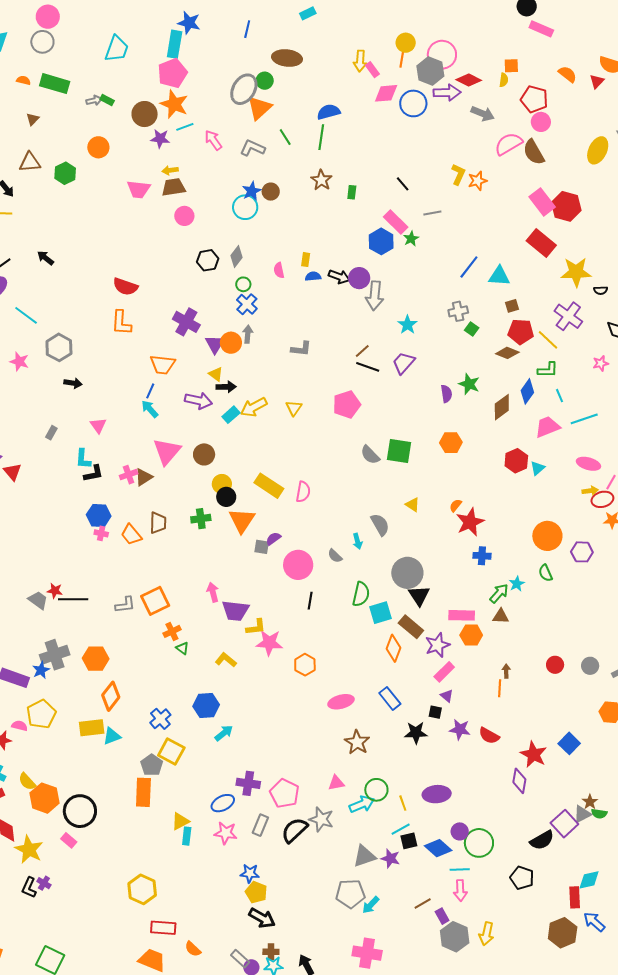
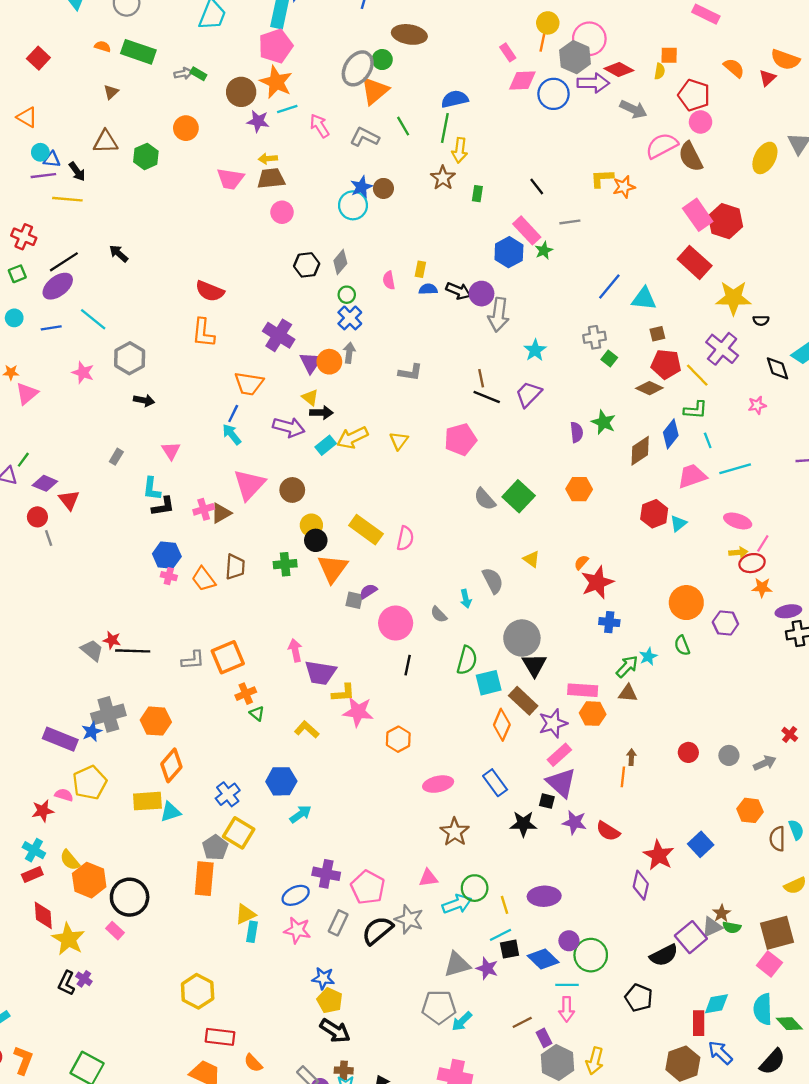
yellow arrow: (360, 61) -> (460, 150), moved
yellow L-shape: (458, 174) -> (602, 178), turned -120
brown line: (362, 351) -> (481, 378), turned -63
green square: (399, 451) -> (519, 496), turned 32
purple triangle: (447, 696) -> (561, 783), size x2.0

